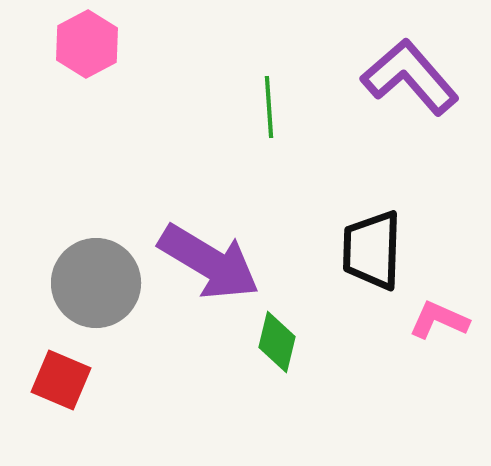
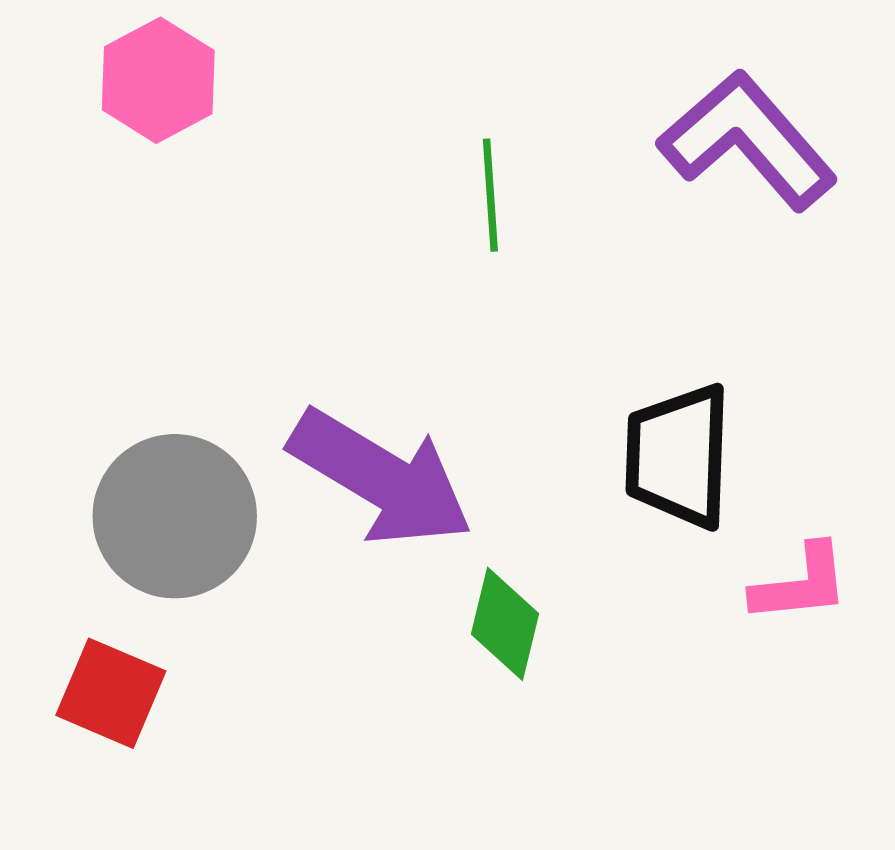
pink L-shape: (439, 320) -> (801, 584), turned 150

